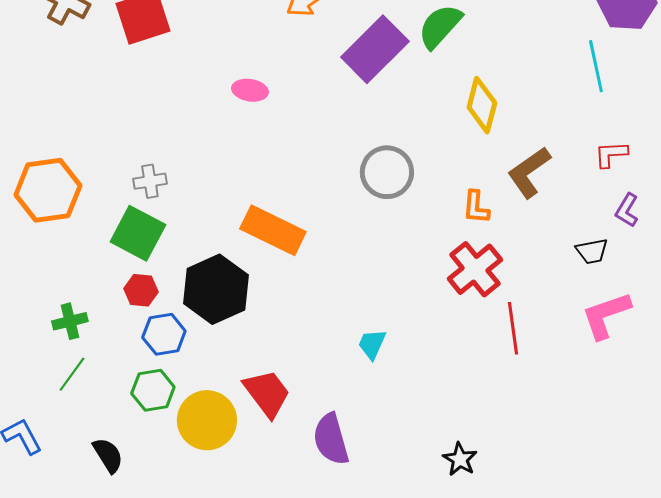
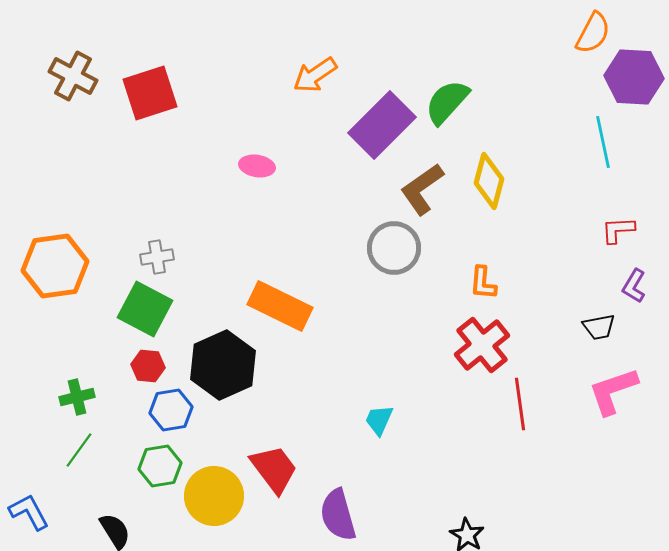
brown L-shape: (529, 172) -> (422, 189), moved

